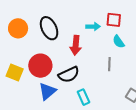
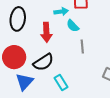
black ellipse: (49, 28) -> (18, 19), turned 40
cyan semicircle: (119, 42) -> (73, 26), moved

